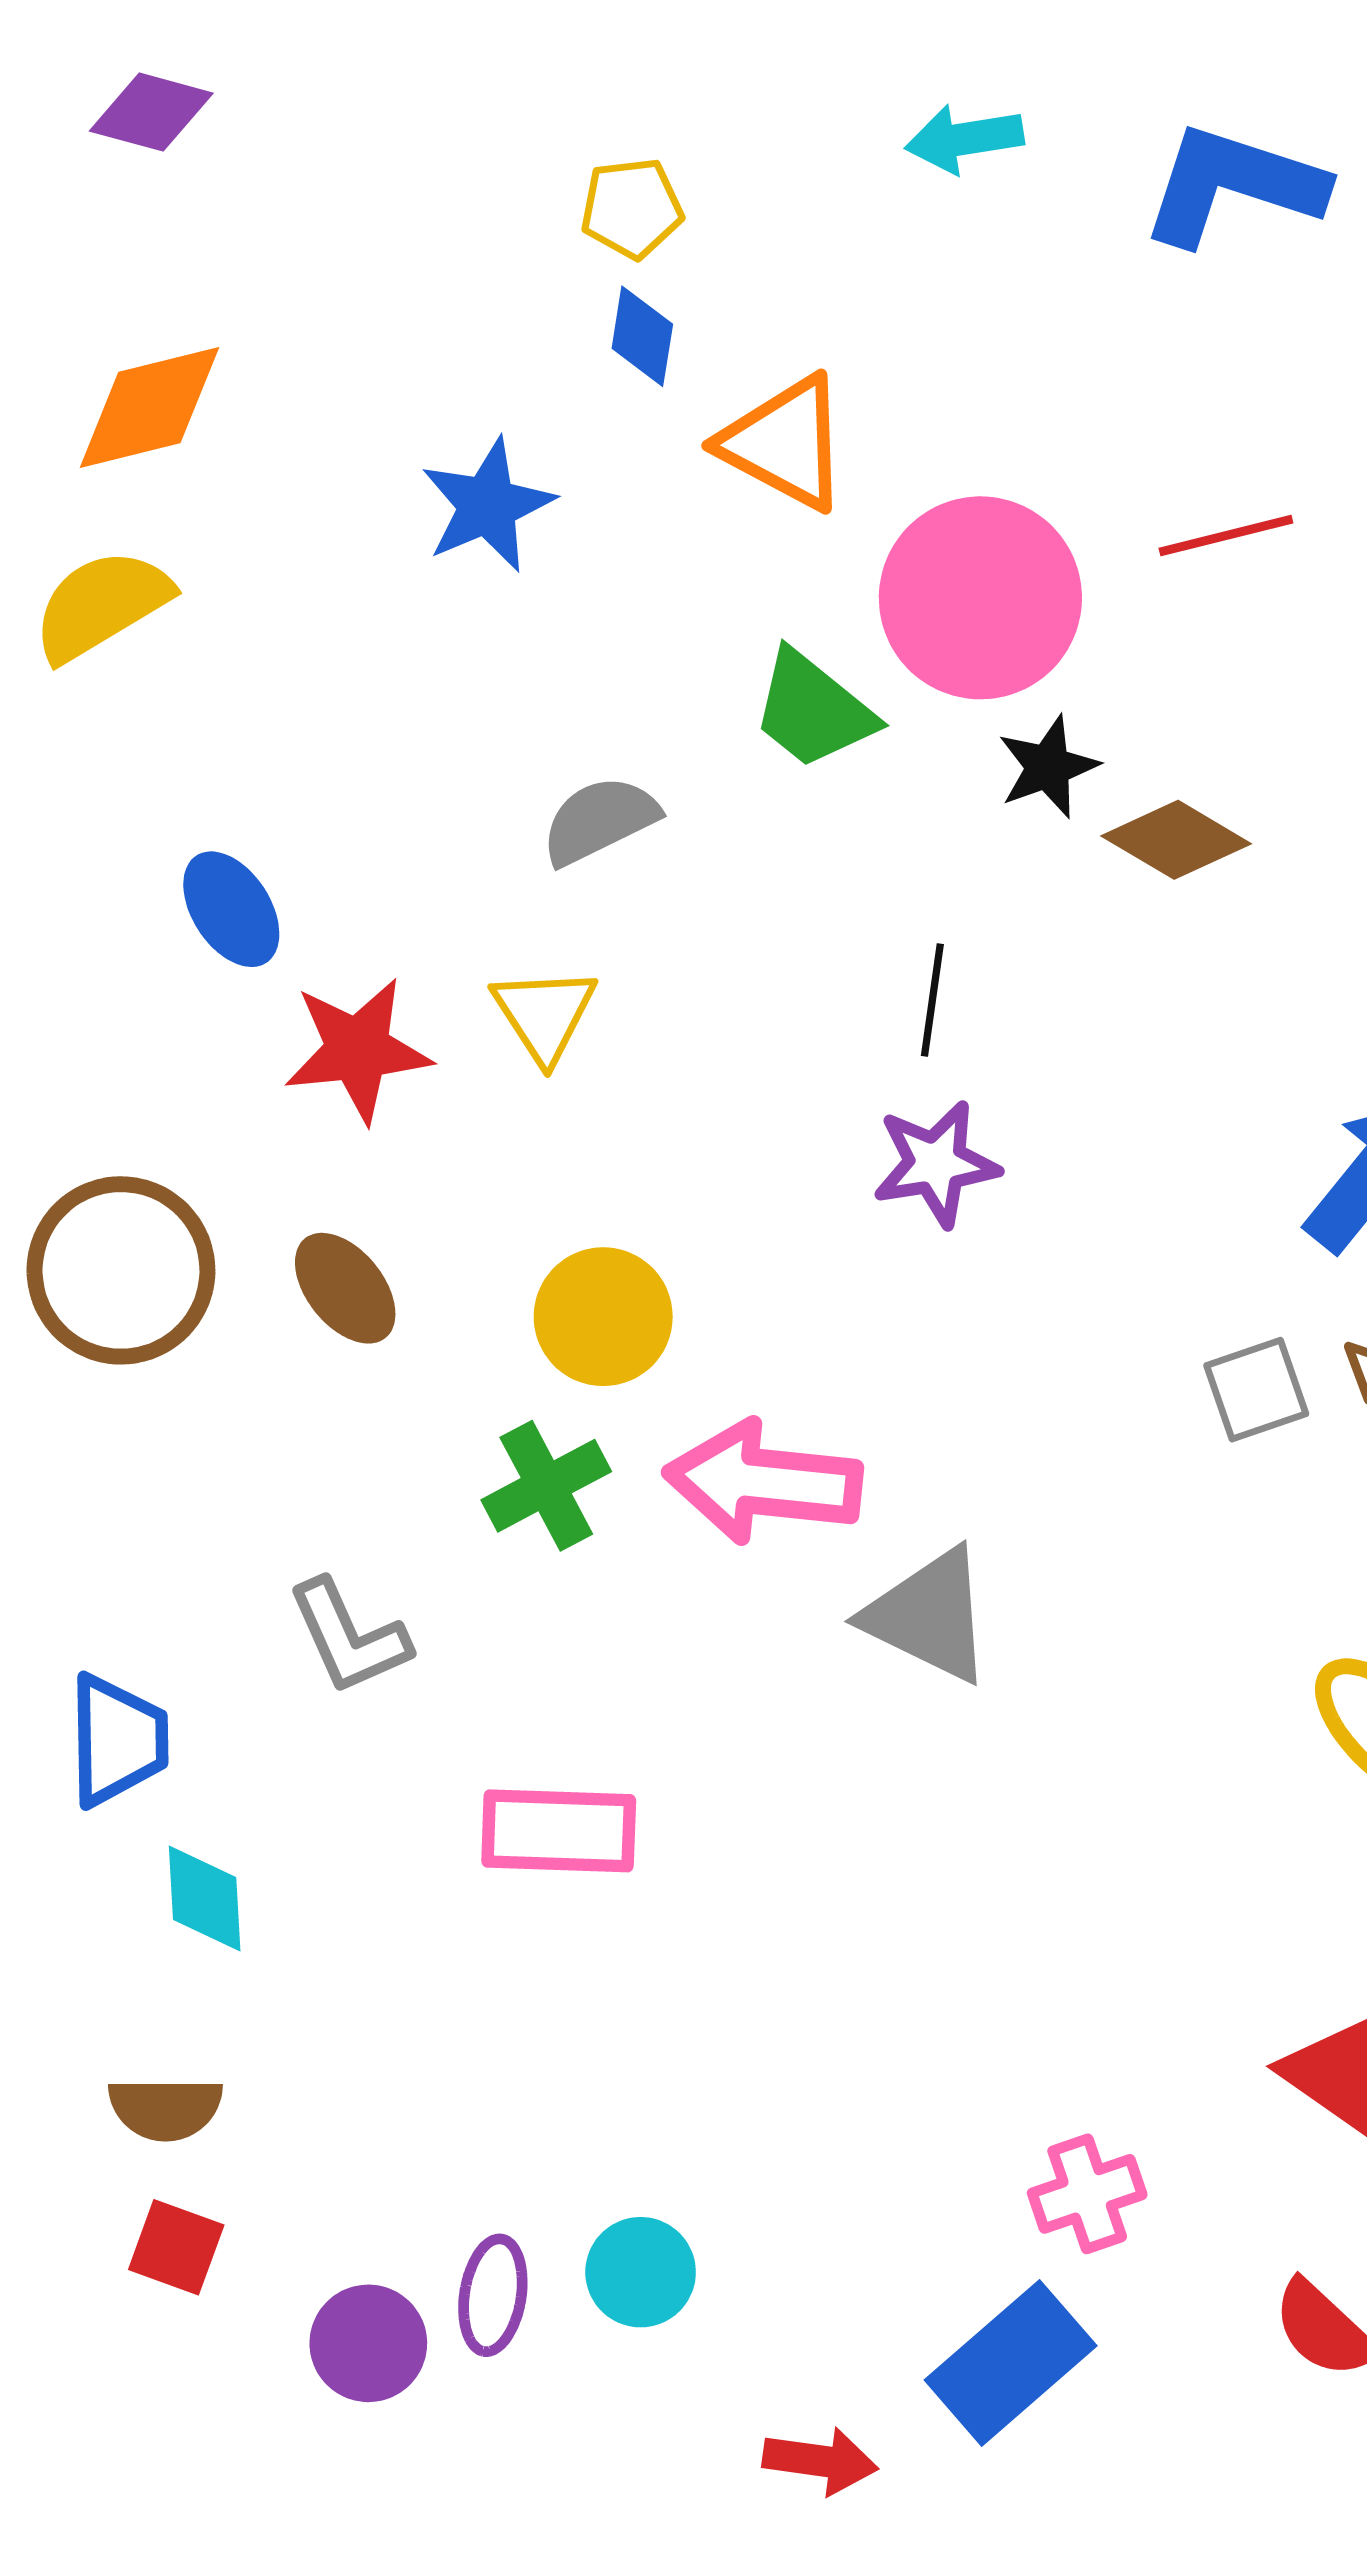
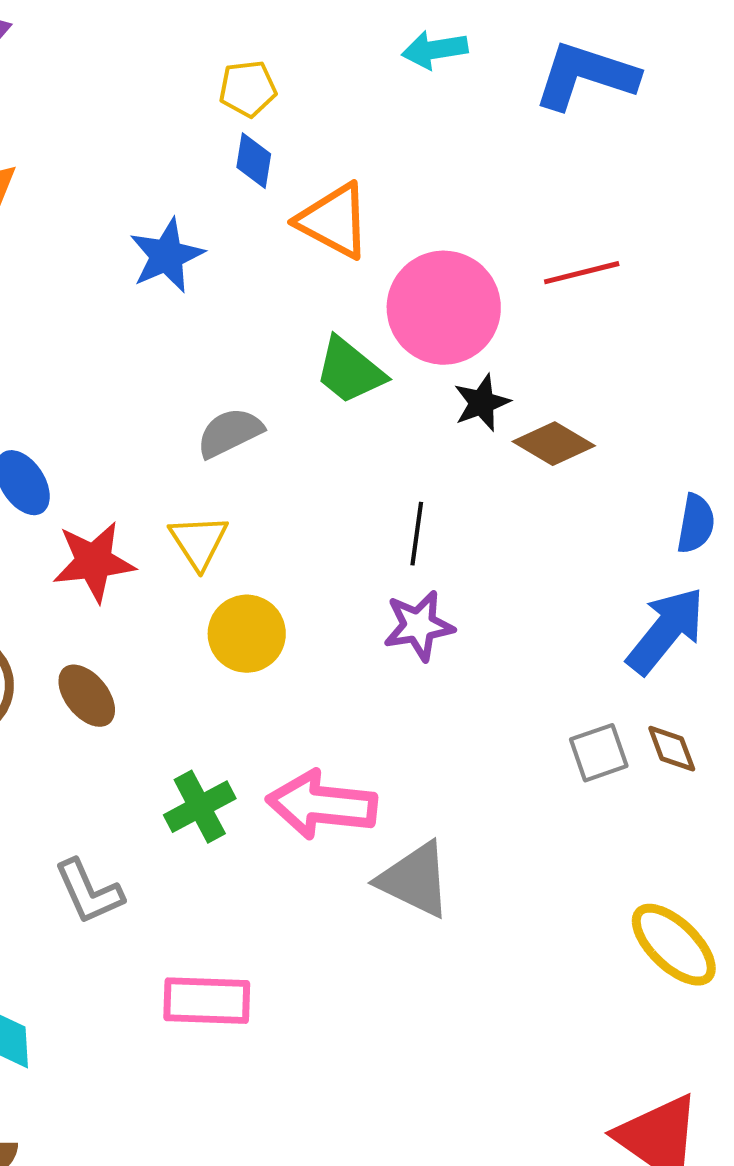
yellow circle: (603, 1317) -> (247, 634), moved

